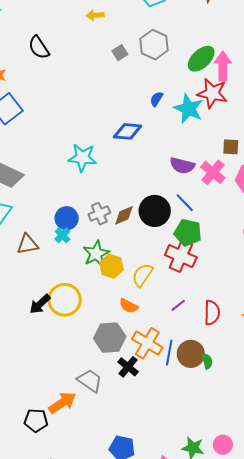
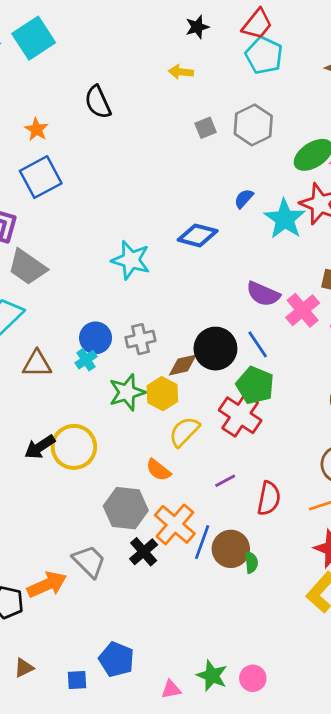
brown diamond: (124, 215) -> (183, 365), moved
yellow hexagon: (112, 266) -> (162, 394), moved

